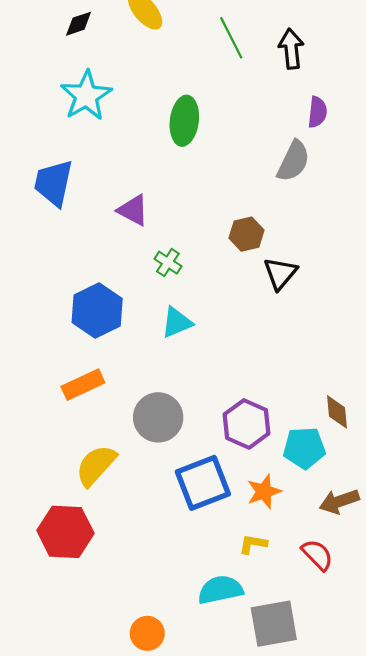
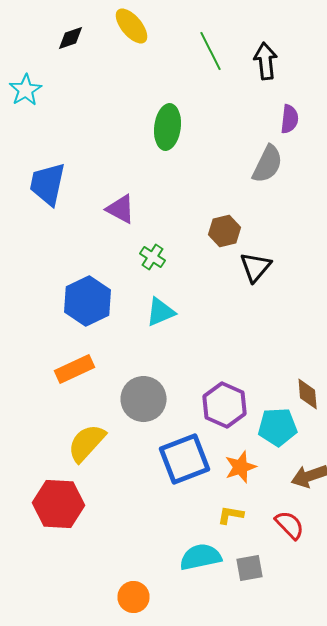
cyan star: (86, 96) -> (26, 90), moved, size x0.7
gray square: (274, 624) -> (250, 568), moved, size x0.6

